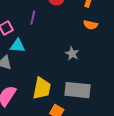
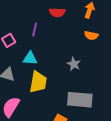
cyan triangle: (18, 46) -> (30, 58), moved
yellow trapezoid: (42, 88) -> (38, 82), moved

